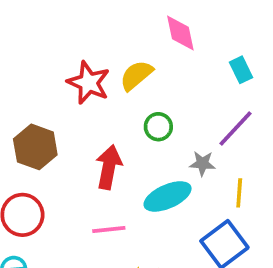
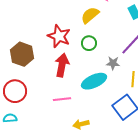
yellow semicircle: (136, 75) -> (90, 15), moved
red star: (89, 83) -> (59, 36), moved

